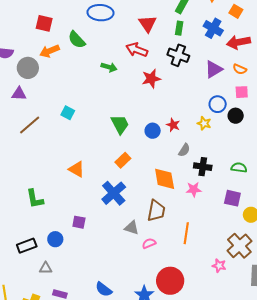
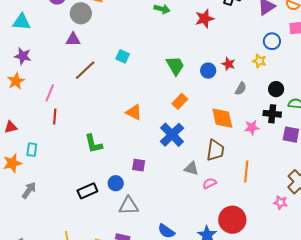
black circle: (236, 116) -> (276, 89), moved
black cross: (203, 167) -> (272, 114), moved
gray triangle: (46, 268) -> (129, 206), moved, size x1.5

